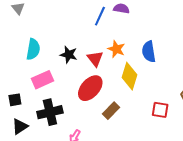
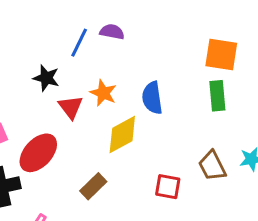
black star: (69, 55) -> (46, 78), moved
yellow diamond: (129, 76) -> (122, 134), turned 44
red ellipse: (90, 88) -> (38, 153), moved

